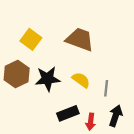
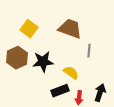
yellow semicircle: (81, 80) -> (71, 73), moved
gray line: (106, 88) -> (89, 51), moved

